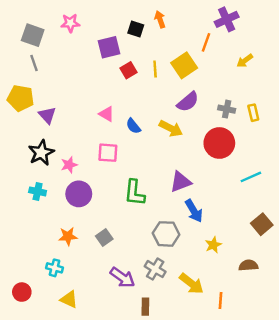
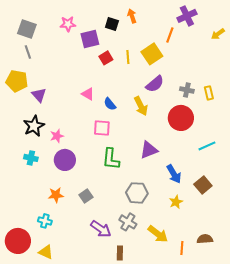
pink star: (70, 23) -> (68, 24), moved
yellow arrow: (245, 61) -> (218, 34), moved
yellow arrow: (171, 128) -> (141, 106), turned 36
pink square: (108, 153) -> (102, 128), moved
blue arrow: (194, 211) -> (174, 174), moved
brown square: (262, 224) -> (203, 185), moved
brown semicircle: (248, 265) -> (205, 239), moved
red circle: (22, 292) -> (18, 241), size x1.6
yellow triangle: (69, 299) -> (46, 252), moved

